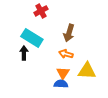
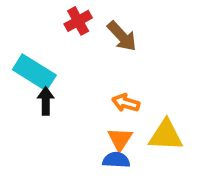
brown arrow: (69, 33) -> (122, 36), moved, turned -60
cyan rectangle: (32, 38) -> (34, 72), moved

